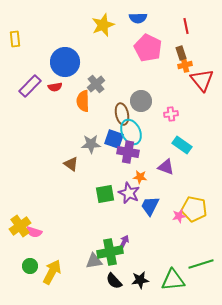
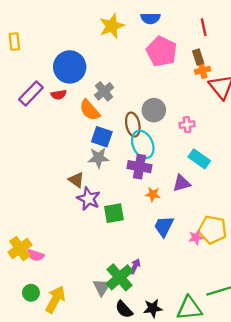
orange semicircle: (83, 101) -> (90, 110), turned -40
blue square: (114, 139) -> (102, 137), moved
purple triangle: (166, 167) -> (182, 183), turned -36
purple star: (129, 193) -> (89, 199), moved
green cross: (110, 252) -> (120, 277), turned -30
gray triangle: (94, 261) -> (102, 287), turned -48

